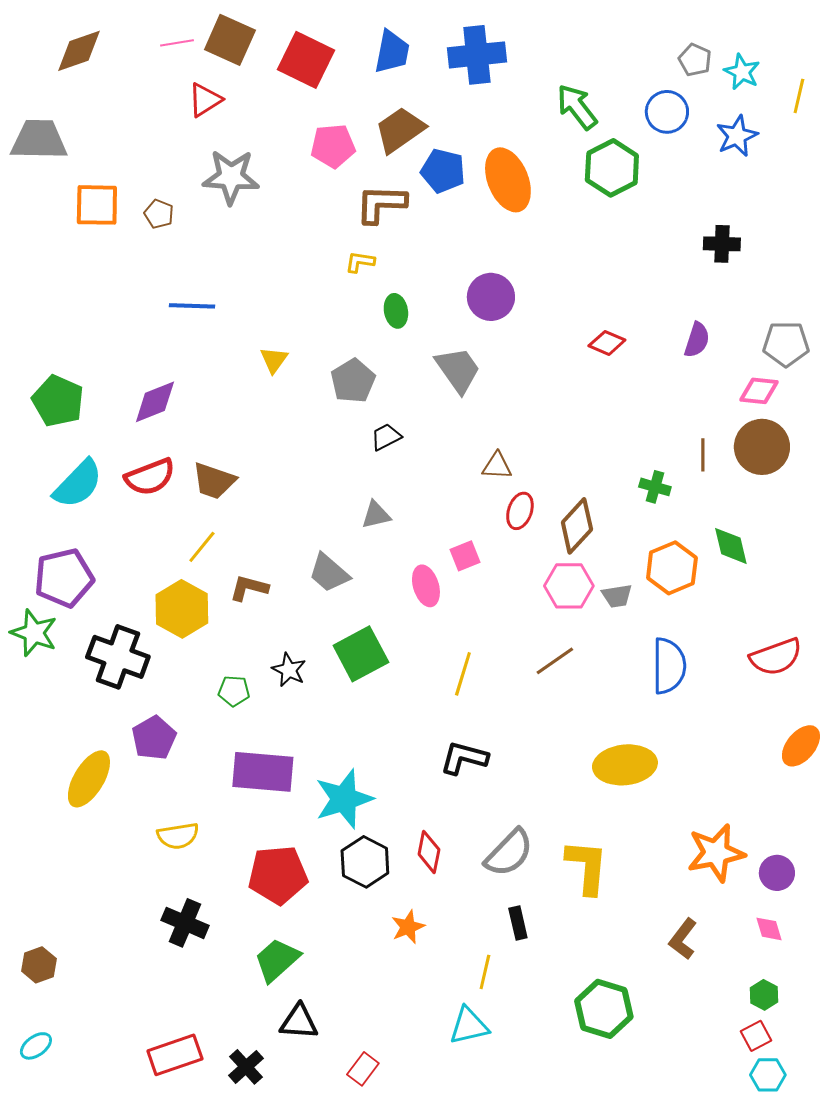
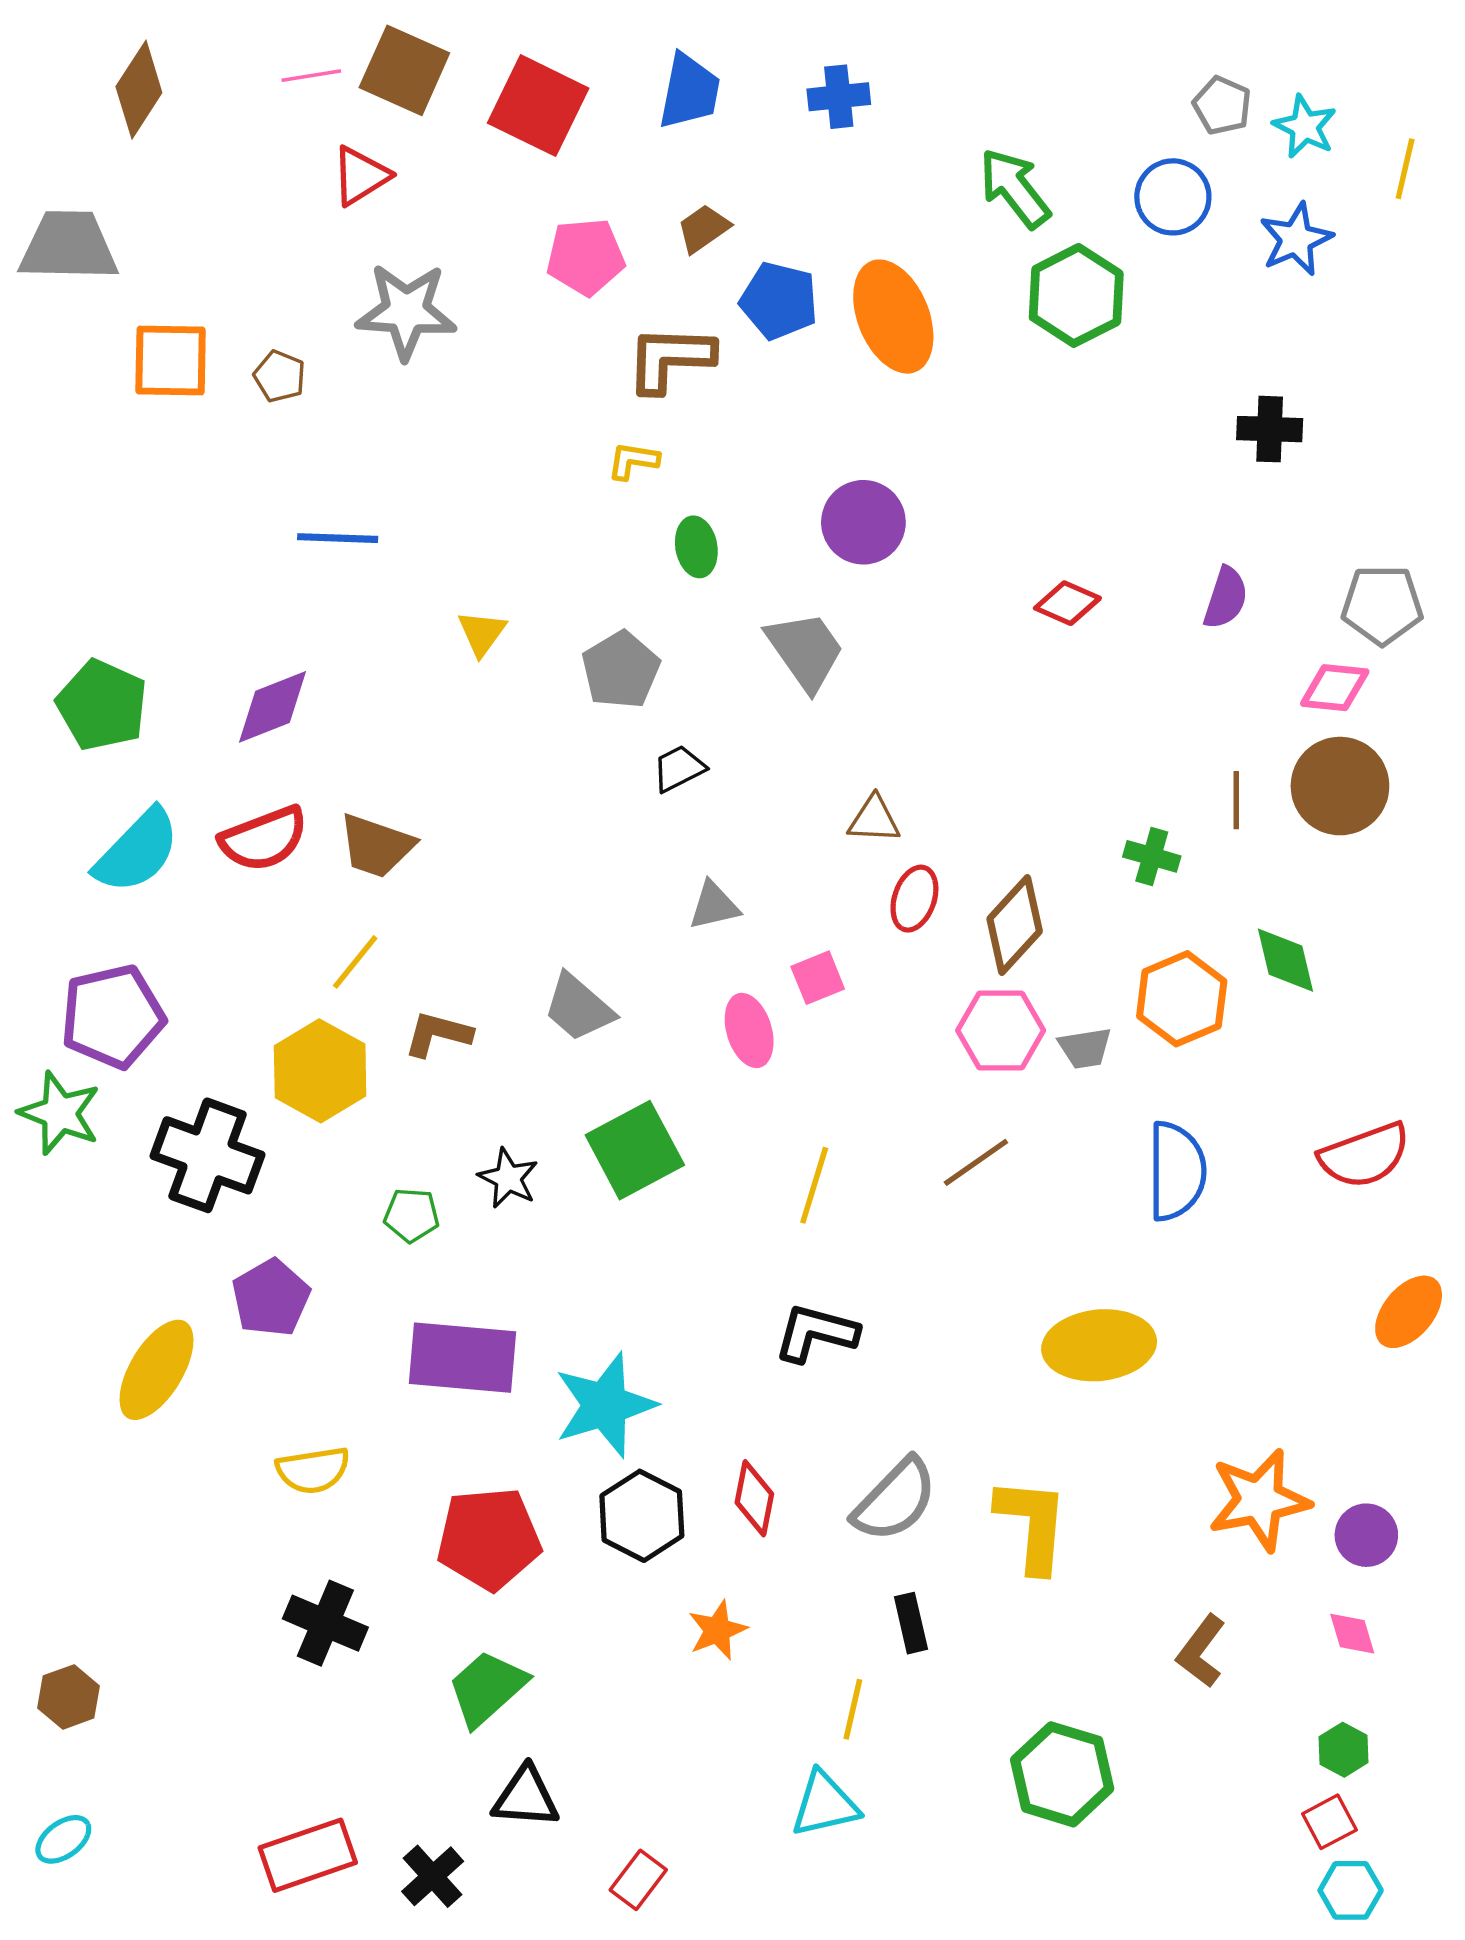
brown diamond: (79, 51) -> (139, 90), turned -38
blue cross: (477, 55) -> (839, 97), size x0.6
brown trapezoid: (400, 130) -> (703, 229), size x0.6
gray triangle: (376, 515) -> (714, 906), moved

